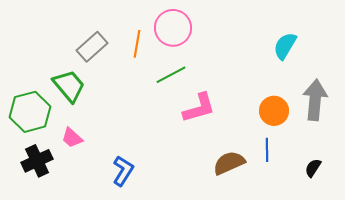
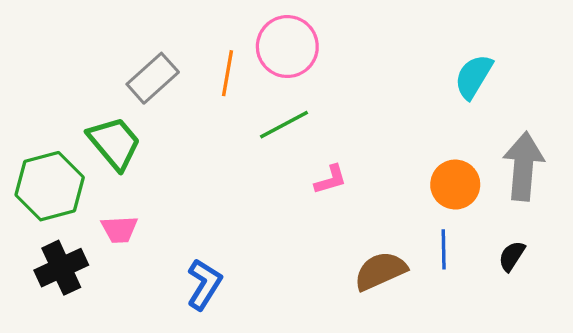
pink L-shape: (199, 108) -> (331, 180), size x0.6
pink trapezoid: (72, 138) -> (119, 229), turned -45
black semicircle: (313, 168) -> (512, 256), moved

